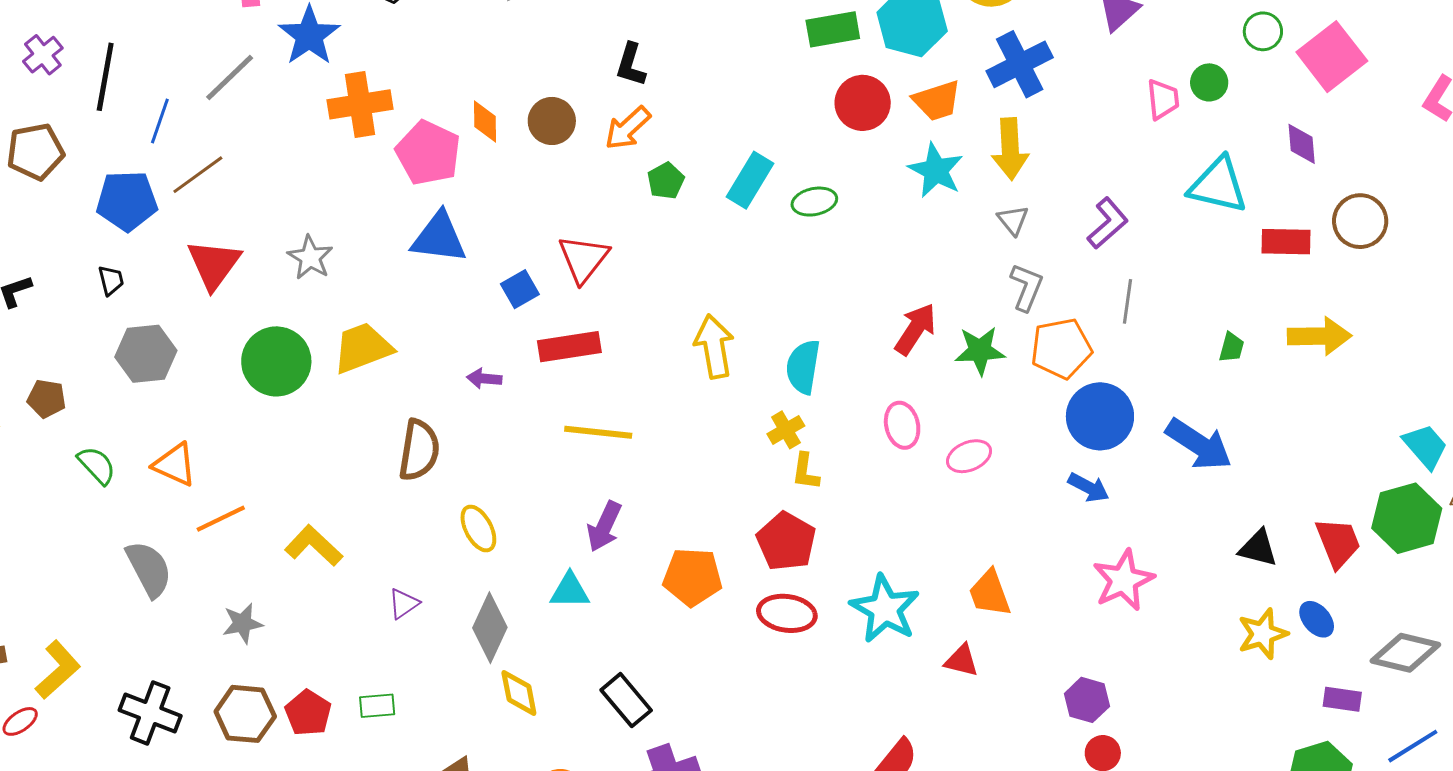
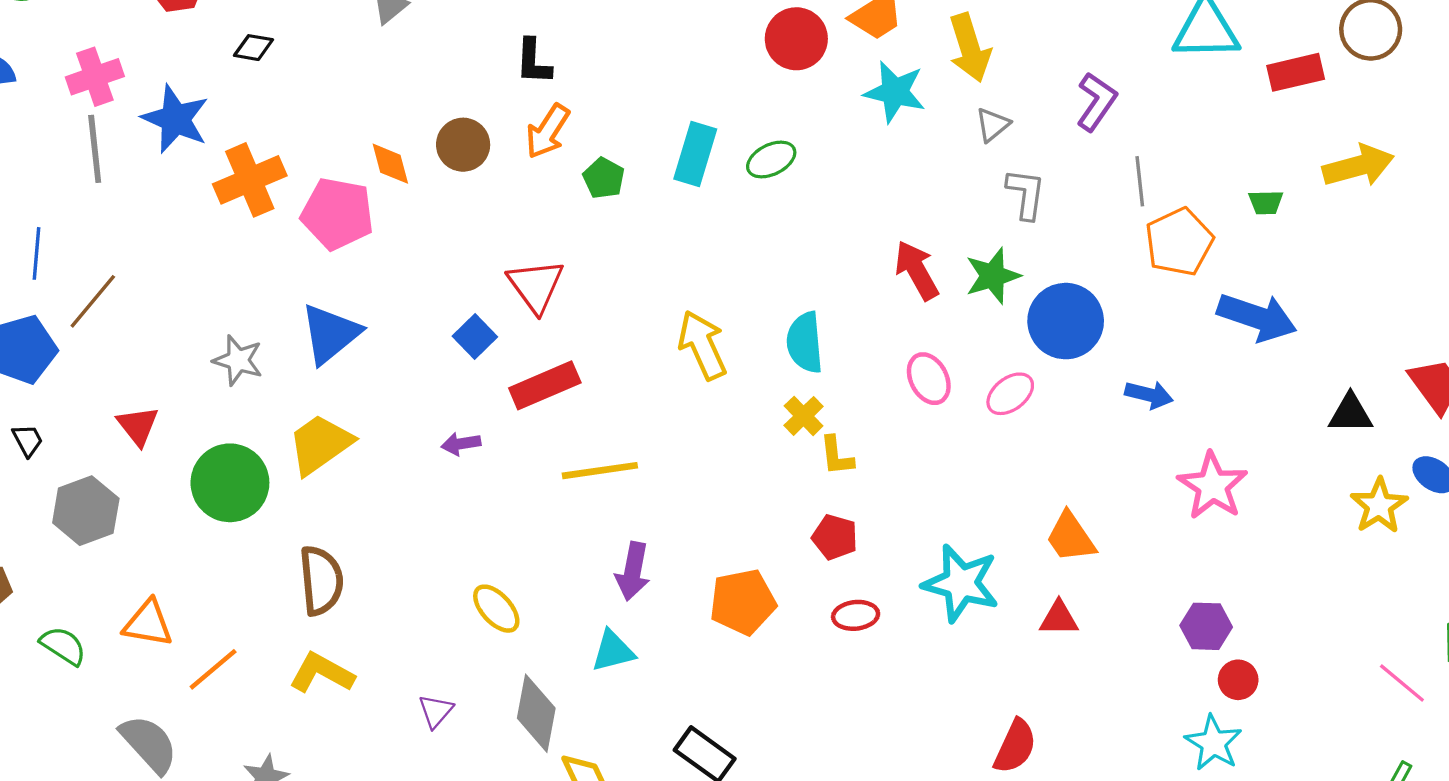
gray line: (230, 77) -> (95, 149), moved, turned -38
gray triangle: (1013, 220) -> (992, 125), turned 44
blue triangle: (439, 238) -> (330, 334), moved, turned -32
red triangle: (214, 264) -> (138, 426), moved, size x0.7
red arrow: (915, 329) -> (917, 270), turned -48
green trapezoid: (1232, 347) -> (1266, 202), turned 88
orange pentagon: (1061, 348) -> (1179, 242), moved
blue circle: (1100, 416) -> (1066, 321), moved
brown semicircle: (419, 450) -> (321, 581), moved
red pentagon: (786, 541) -> (835, 537), size x0.7
red ellipse: (787, 613) -> (856, 615), size x0.7

